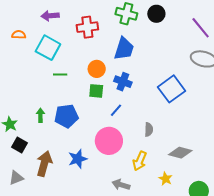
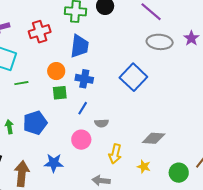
gray semicircle: (149, 129) -> (102, 123), moved, turned 96
pink circle: (109, 141) -> (81, 140), size x0.7
blue star: (78, 159) -> (54, 163), turned 30

